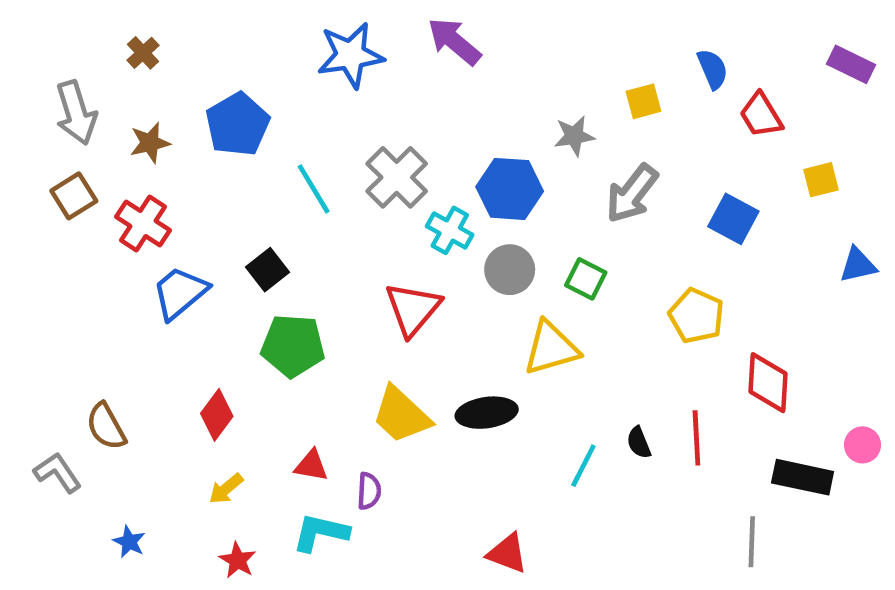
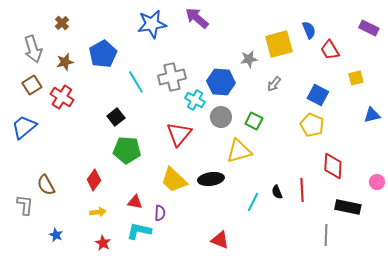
yellow square: (643, 101) -> (279, 44), size x1.8
gray cross: (397, 177) -> (172, 77), turned 32
gray arrow: (632, 194) -> (274, 84), size x0.6
blue trapezoid: (180, 293) -> (24, 127), moved
yellow pentagon: (696, 316) -> (312, 125), moved
pink circle: (862, 445) -> (377, 182), moved
gray L-shape: (58, 473) -> (25, 205), turned 40
yellow arrow: (226, 489) -> (98, 212), turned -147

